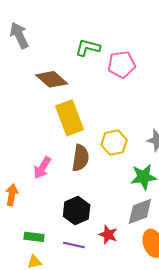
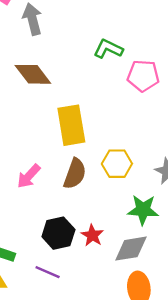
brown diamond: (52, 79) -> (33, 74), moved
red star: (108, 235) -> (92, 235), moved

